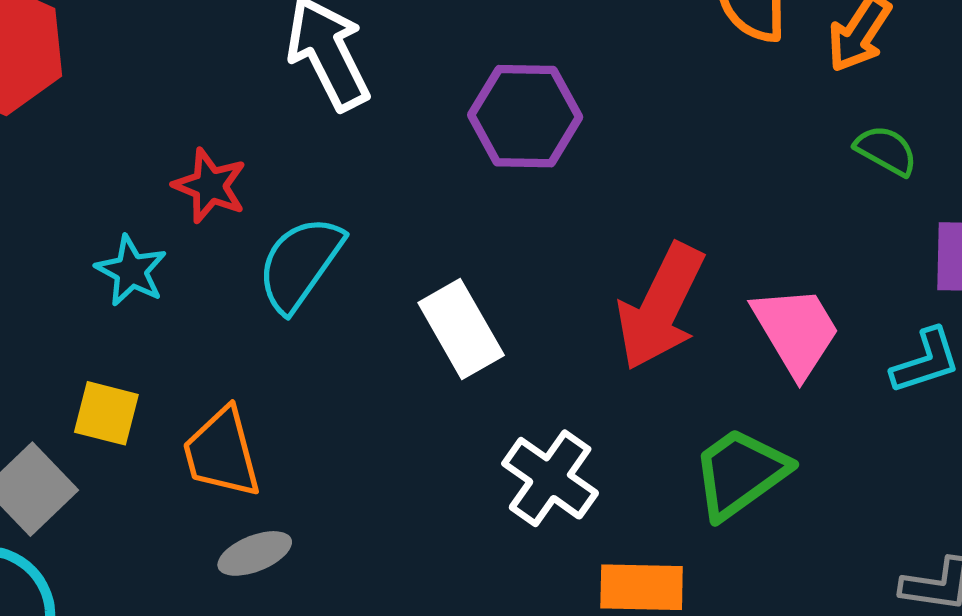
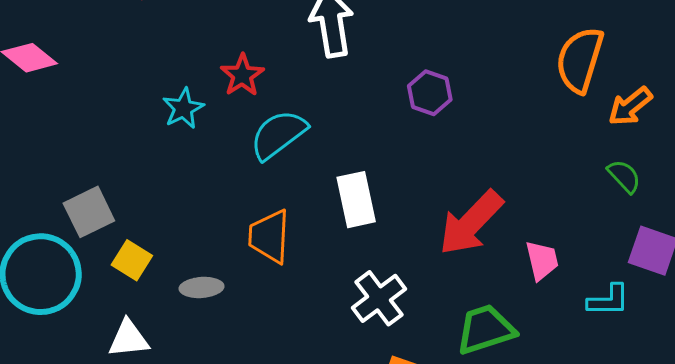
purple hexagon: (525, 116) -> (430, 93), size x0.7
pink trapezoid: (796, 331) -> (542, 260), size x0.7
yellow square: (106, 413) -> (132, 260), moved
orange trapezoid: (222, 453) -> (269, 236), moved

